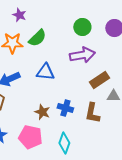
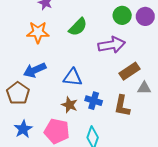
green circle: (82, 27) -> (122, 15), moved
green semicircle: (37, 38) -> (78, 27), moved
blue triangle: (45, 72) -> (73, 77), moved

